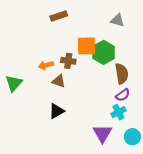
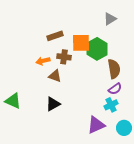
brown rectangle: (59, 16) -> (55, 36), moved
gray triangle: (117, 20) -> (110, 19), turned -48
green triangle: (14, 83) -> (13, 101), moved, turned -48
purple triangle: (102, 133) -> (96, 125), turned 36

